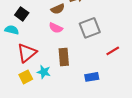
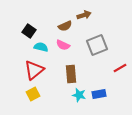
cyan semicircle: (12, 30) -> (41, 47), moved
cyan star: (44, 72) -> (79, 95), moved

